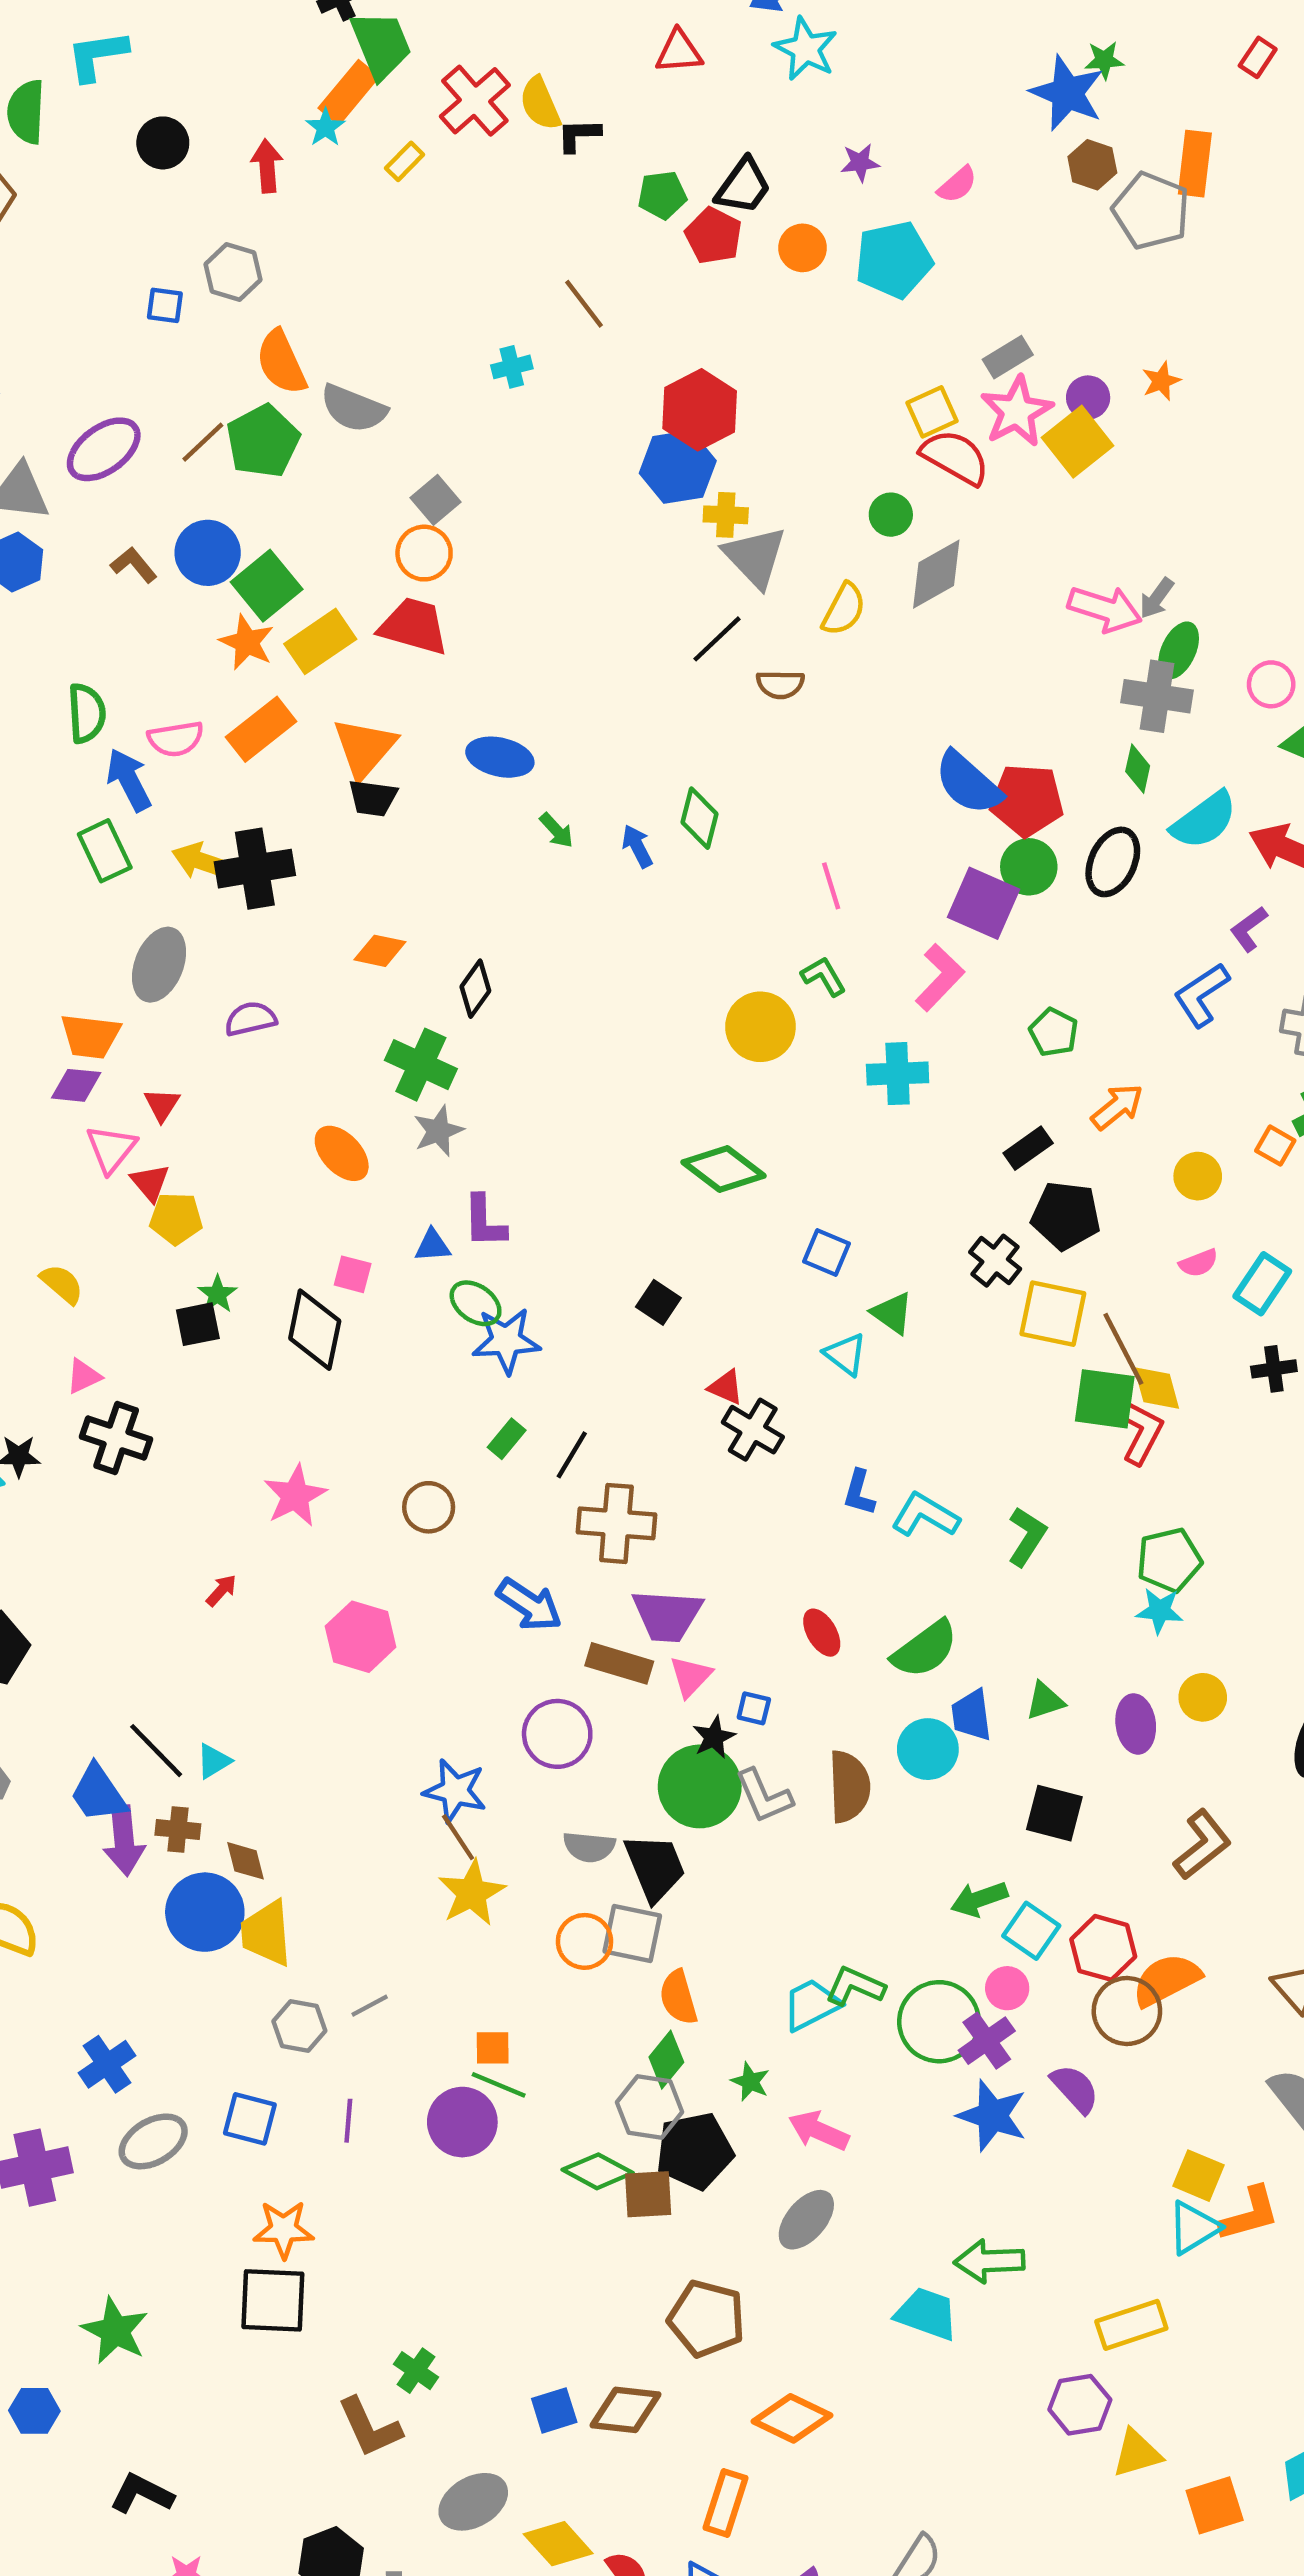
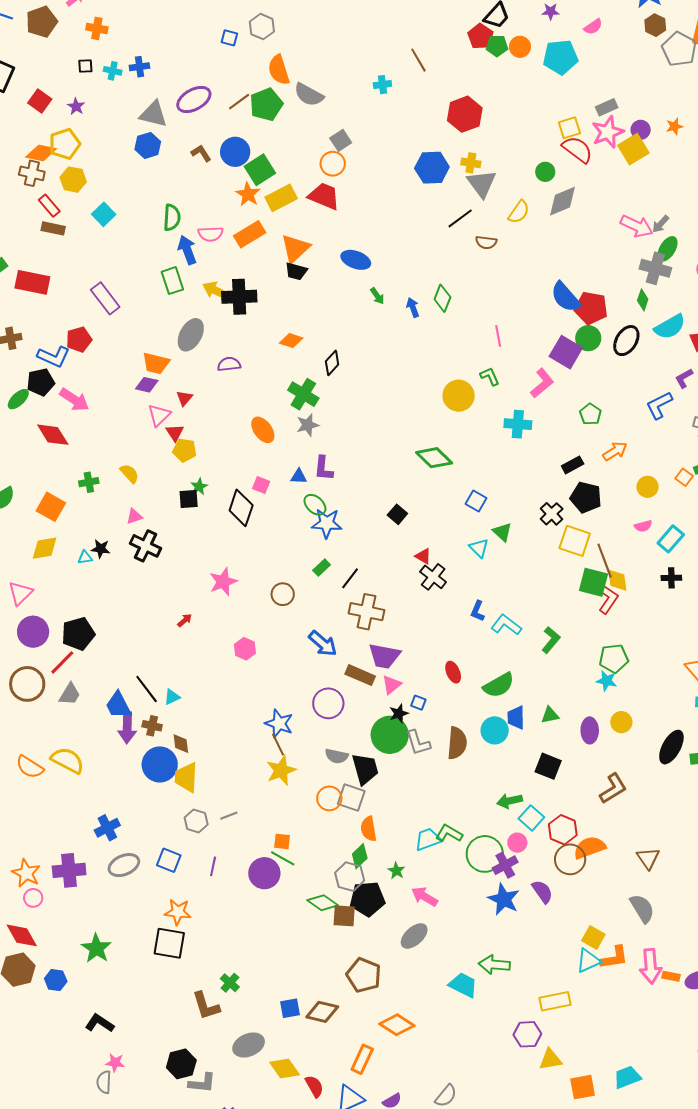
green pentagon: (662, 195) -> (497, 46), moved
blue hexagon: (678, 467) -> (432, 168), moved
pink hexagon: (361, 1637) -> (245, 649), size x0.7

